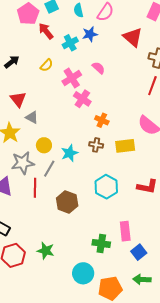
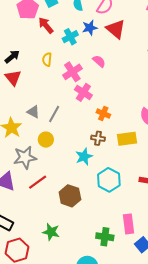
red triangle: (133, 37) -> (116, 29), moved
yellow semicircle: (47, 65) -> (47, 59), turned 144
red triangle: (18, 99) -> (13, 78), moved
cyan star: (69, 153) -> (84, 157), moved
gray line: (49, 169) -> (54, 114), moved
red line: (35, 188) -> (38, 182), turned 54
green star: (46, 251) -> (51, 232), moved

